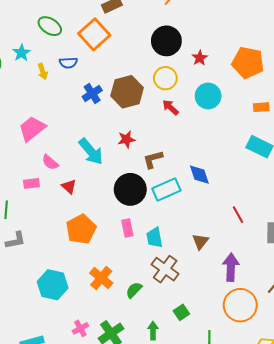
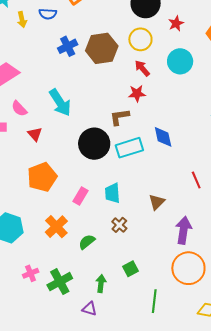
red star: (126, 139) -> (137, 93), moved
pink rectangle: (127, 228) -> (81, 196), moved, turned 36
brown cross: (165, 269) -> (119, 225), size x0.6

